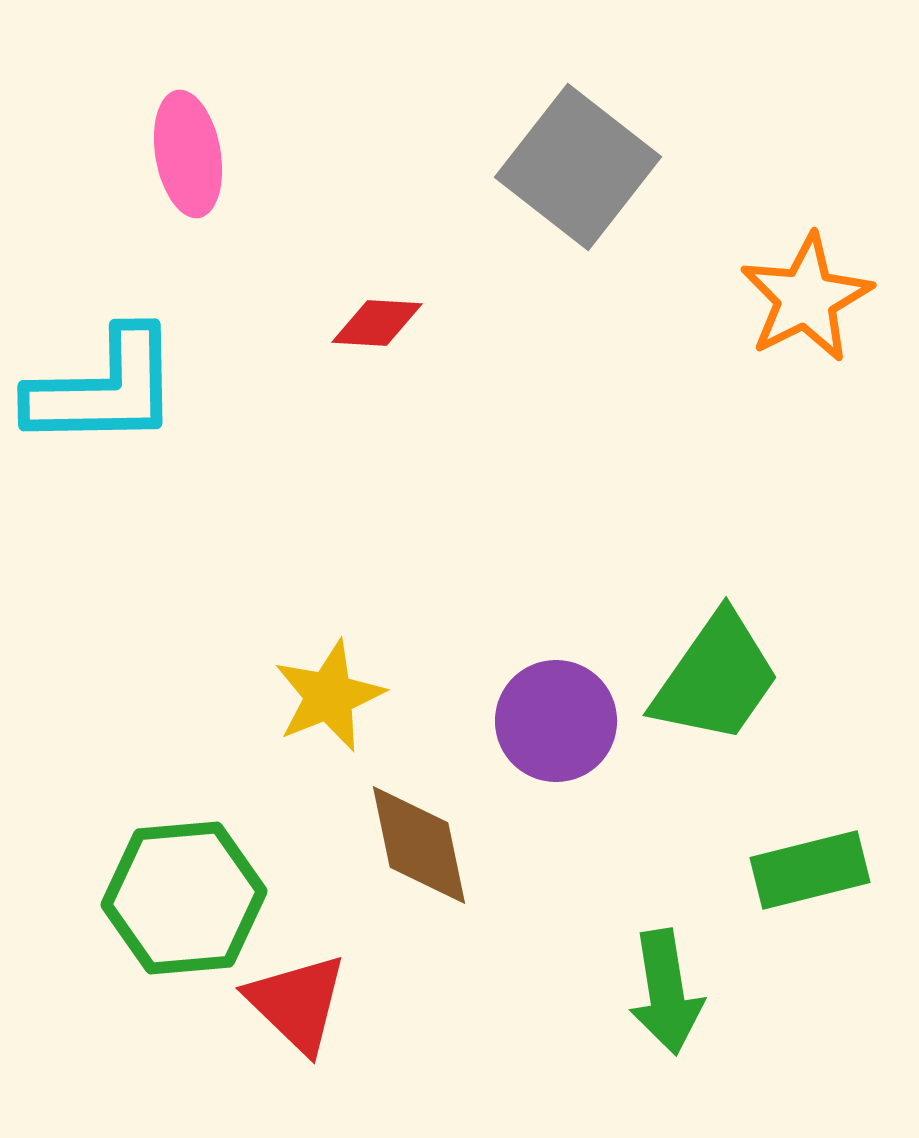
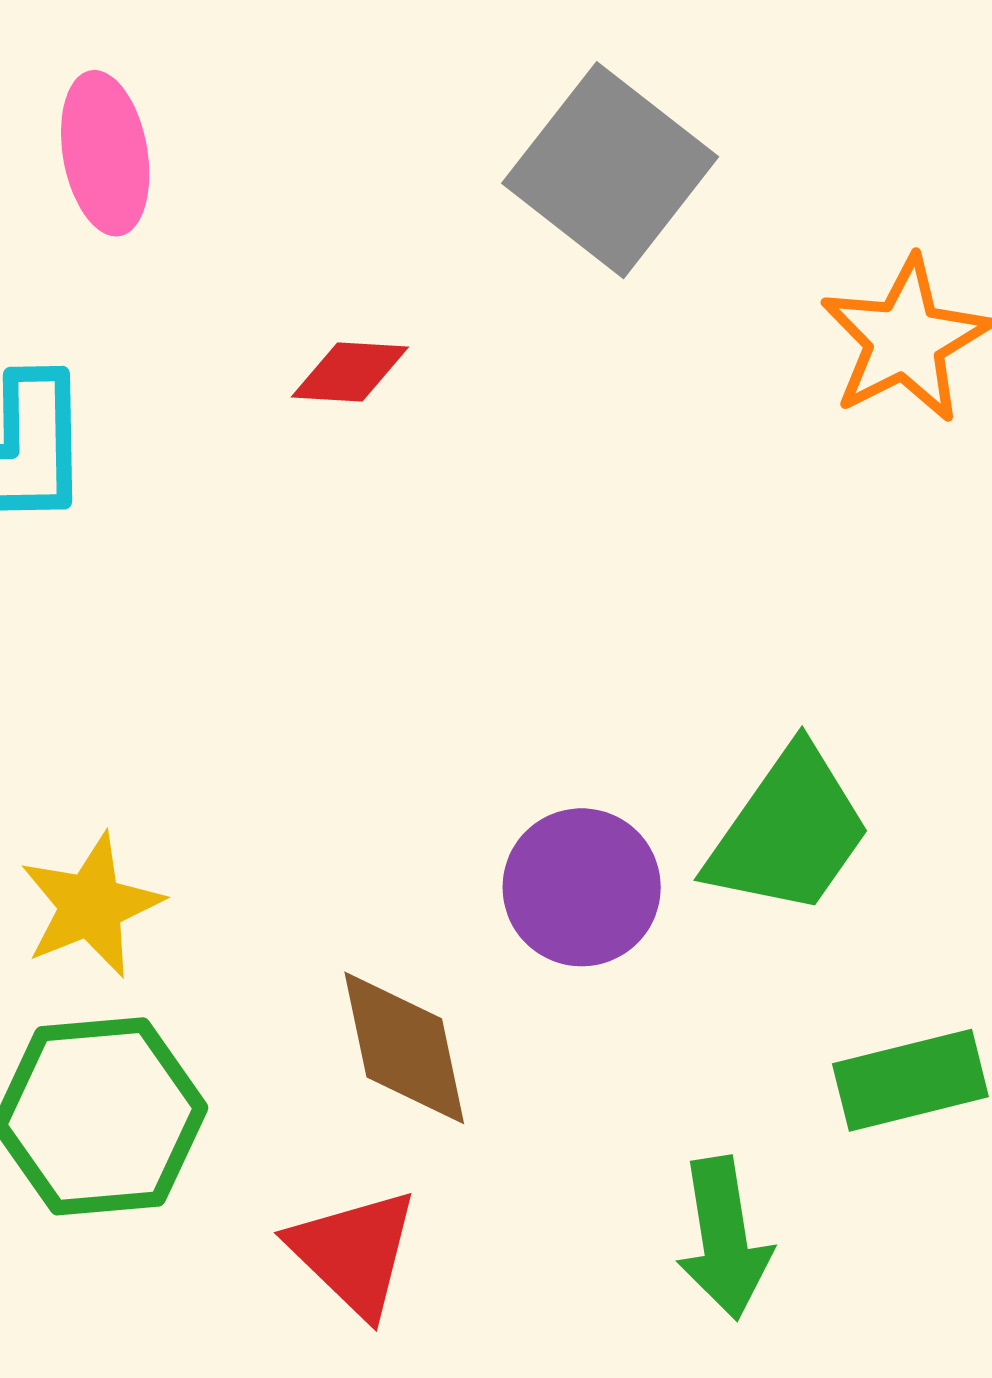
yellow star: (329, 696) -> (91, 905), moved
red triangle: (297, 1003) -> (354, 1252), moved

